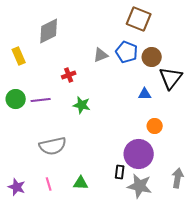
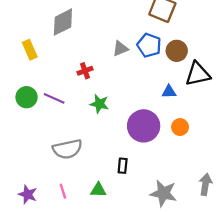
black triangle: (171, 78) -> (198, 74), turned 40
purple line: (41, 100) -> (54, 98), turned 30
purple circle: (139, 154) -> (144, 126), moved
black rectangle: (120, 172) -> (123, 166), moved

